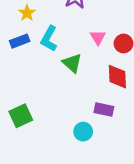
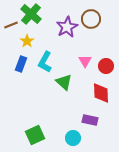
blue rectangle: (20, 41) -> (21, 64), turned -49
green square: (21, 116) -> (35, 135), moved

